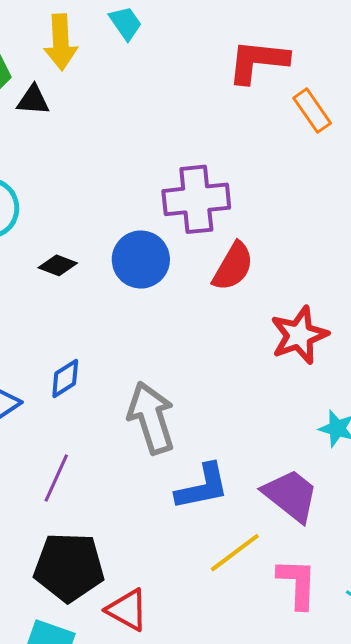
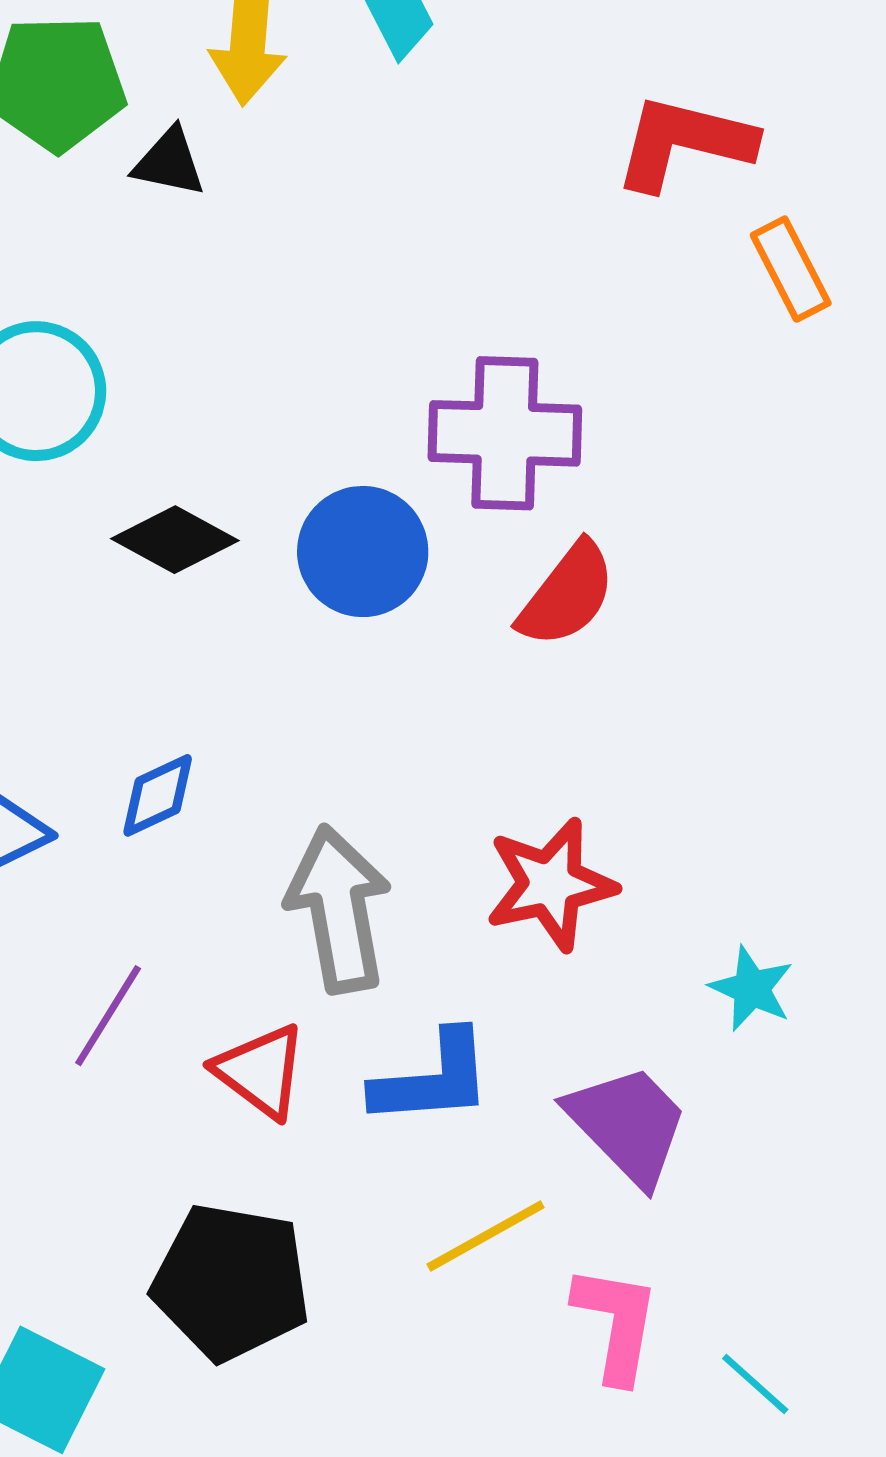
black diamond: (58, 265) -> (175, 540), size x1.4
red star: (299, 335) -> (550, 884), moved
black pentagon: (69, 567) -> (231, 1282), moved
red triangle: (127, 610) -> (261, 1071), moved

